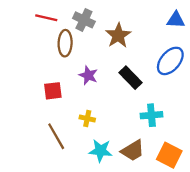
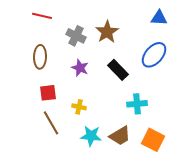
gray cross: (84, 20) -> (76, 36), moved
brown ellipse: (65, 43) -> (40, 57), moved
red square: (53, 91) -> (48, 93), moved

